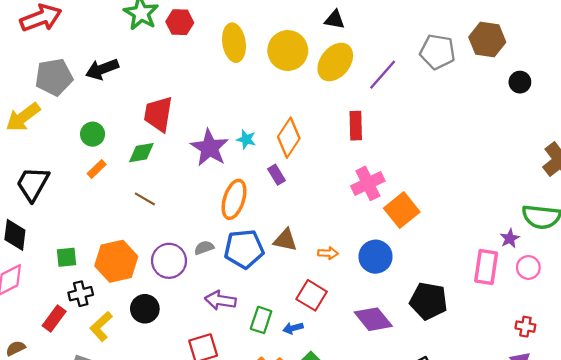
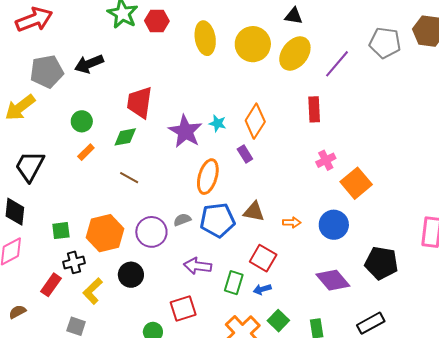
pink cross: (368, 183) -> (326, 160), size x0.7
red square: (312, 295) -> (263, 258), moved

